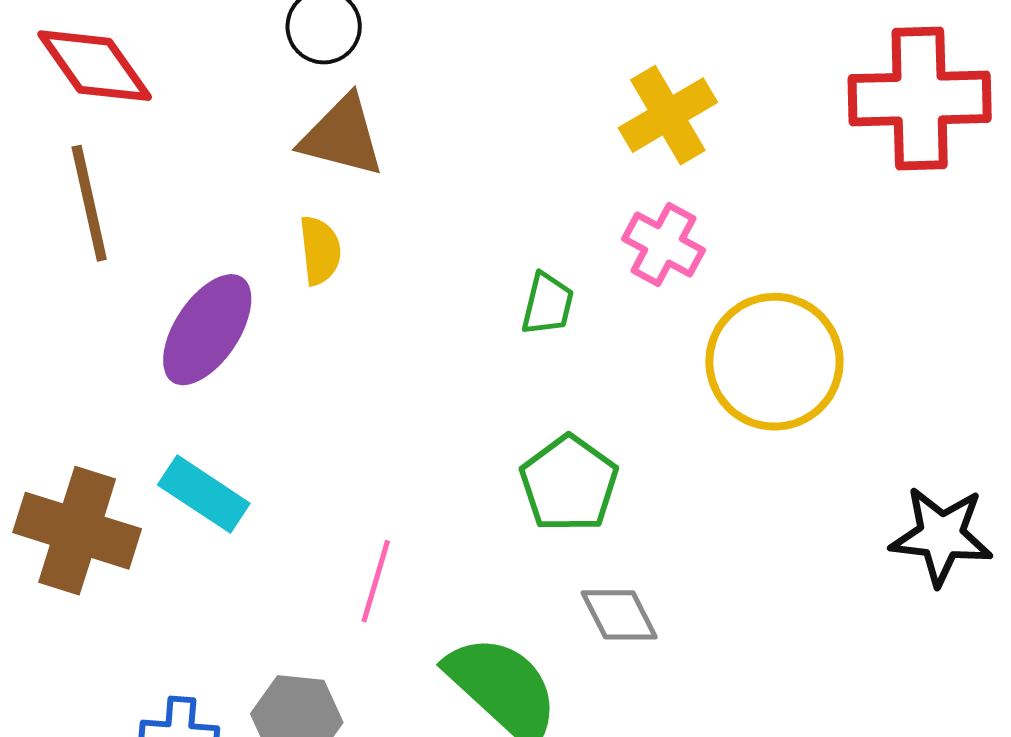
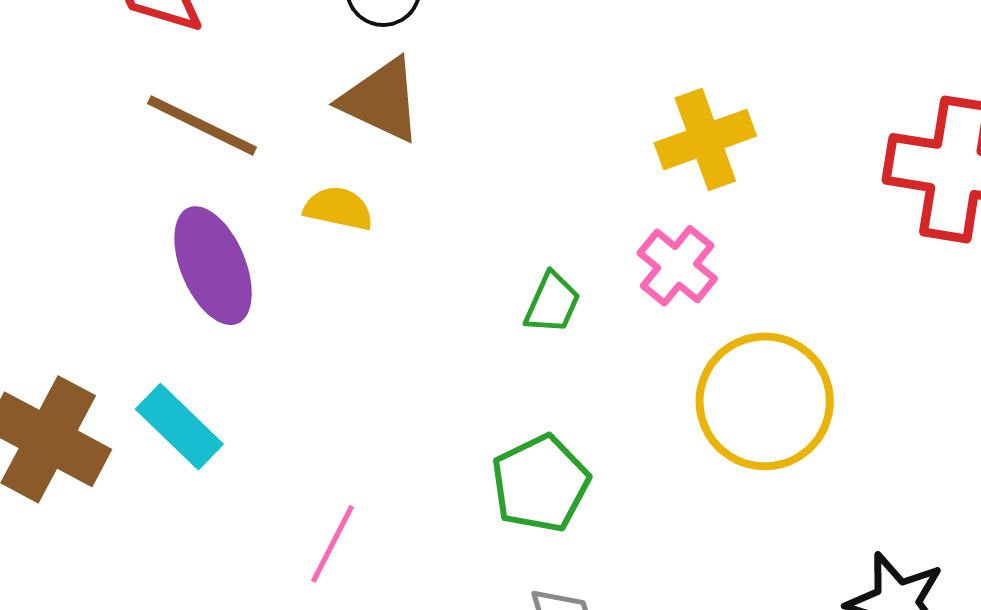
brown line: (89, 203) -> (202, 125), moved, turned -62
yellow semicircle: (320, 250) -> (338, 208), turned -82
purple ellipse: (207, 330) -> (213, 266), turned -67

